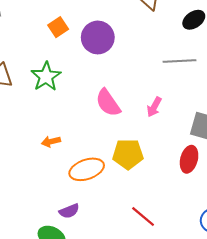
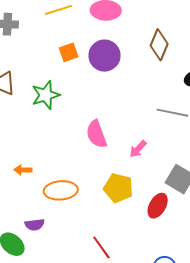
purple circle: (98, 37) -> (105, 56), moved
orange arrow: (51, 142) -> (23, 170), moved
yellow pentagon: (128, 154) -> (118, 188), moved

